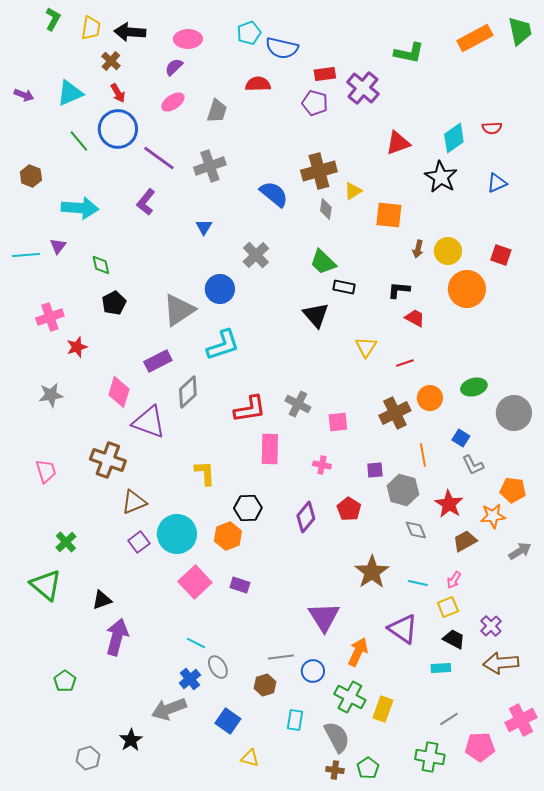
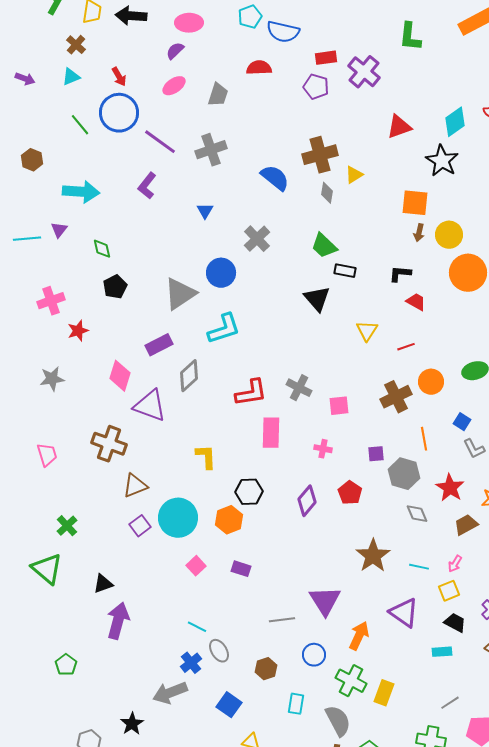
green L-shape: (409, 53) -> (410, 37), turned 84
brown cross: (111, 61) -> (76, 45), moved
cyan triangle: (70, 93) -> (71, 77), size x0.7
orange square: (389, 215) -> (415, 203), moved
pink square: (195, 582) -> (196, 566), size x0.6
gray line: (281, 657) -> (282, 620), moved

